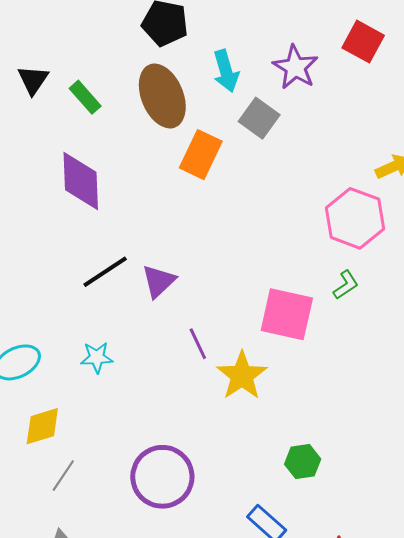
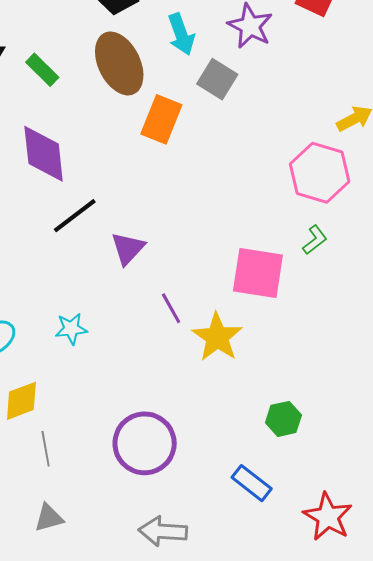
black line: (105, 272) -> (75, 216), moved
gray line: (63, 476) -> (46, 449), turned -40

